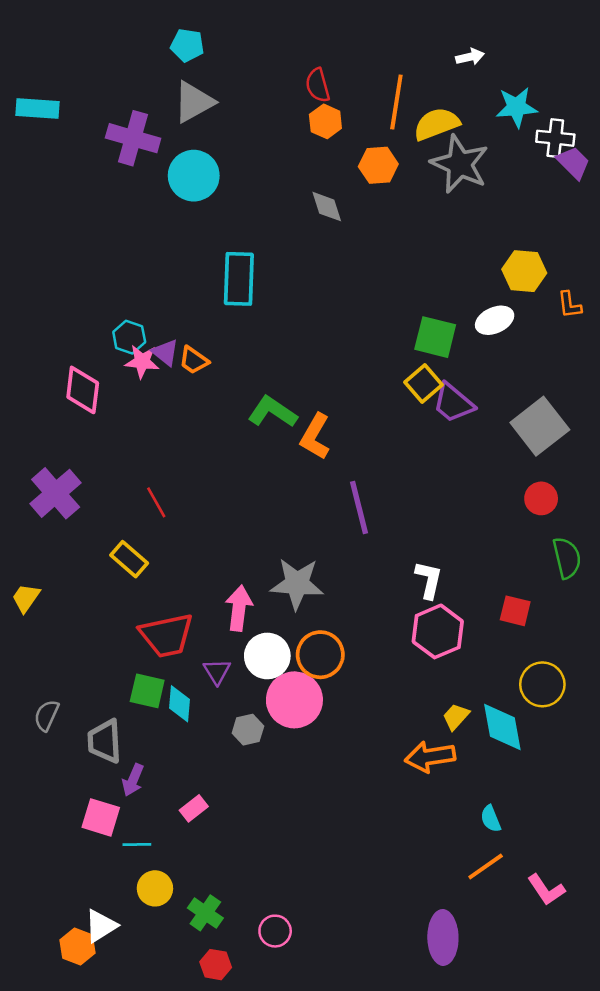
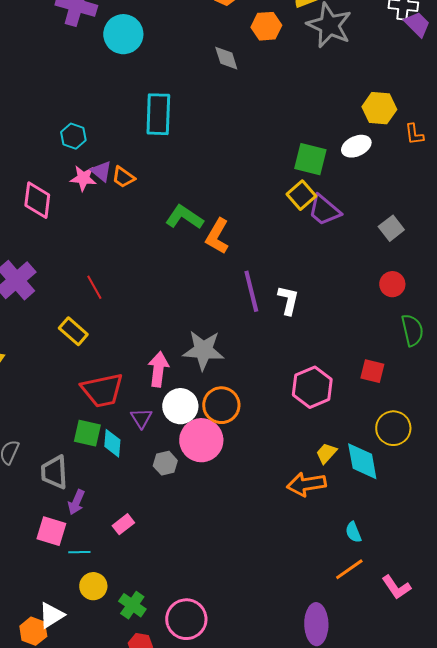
cyan hexagon: (129, 337) -> (73, 136), moved
gray square: (540, 426) -> (391, 228), size x0.6
white L-shape: (429, 580) -> (288, 300), moved
pink circle: (275, 931) -> (186, 619), size x1.6

